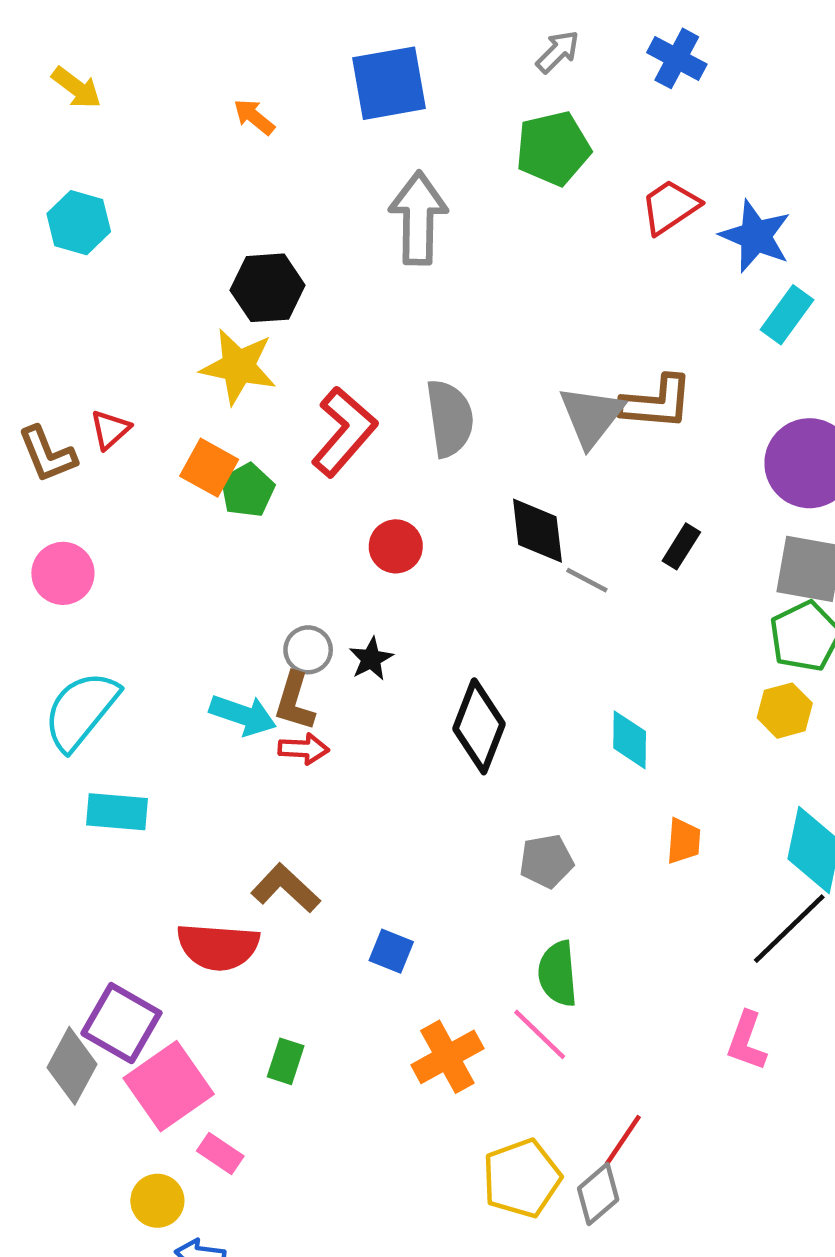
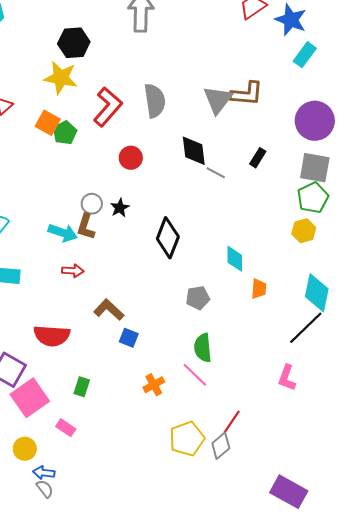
cyan diamond: (630, 740) -> (235, 259), moved
red arrow: (304, 749) -> (73, 271), moved
brown L-shape: (286, 888) -> (109, 310), moved
orange cross: (447, 1057) -> (154, 385), size x0.7
pink rectangle: (220, 1154) -> (66, 428), moved

